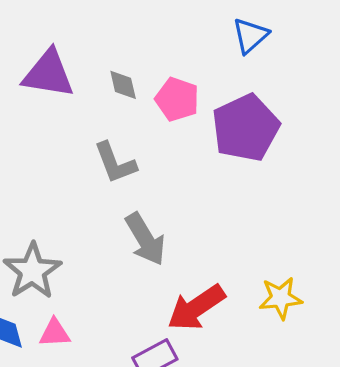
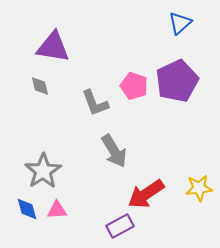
gray diamond: (123, 85) -> (40, 86), moved
pink pentagon: (177, 99) -> (134, 86), moved

